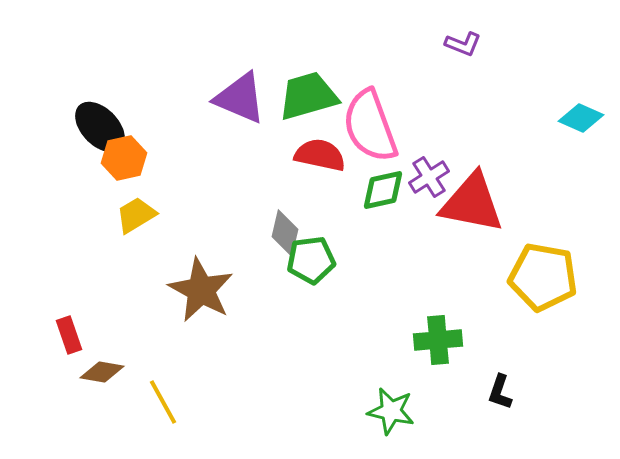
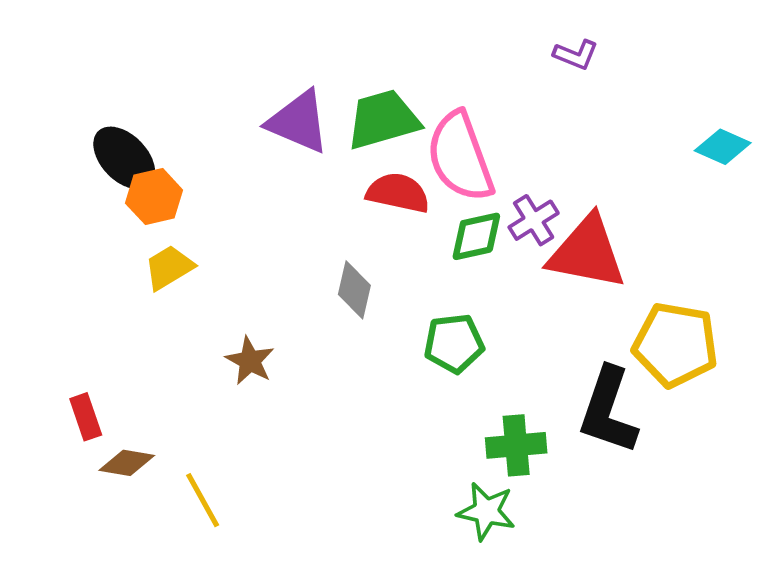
green pentagon: (311, 260) -> (454, 343), moved
brown star: (201, 290) -> (250, 361), size x0.6
green cross: (438, 340) -> (516, 445), moved
black L-shape: (500, 392) -> (608, 411), moved, size x2.0

